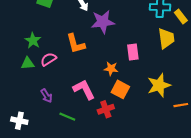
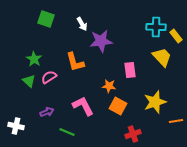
yellow trapezoid: (166, 38) -> (162, 57), turned -35
green triangle: (28, 63) -> (29, 81), turned 48
purple arrow: (46, 96) -> (47, 112), turned -80
red cross: (106, 109) -> (133, 134), moved
white cross: (19, 121) -> (16, 126), moved

